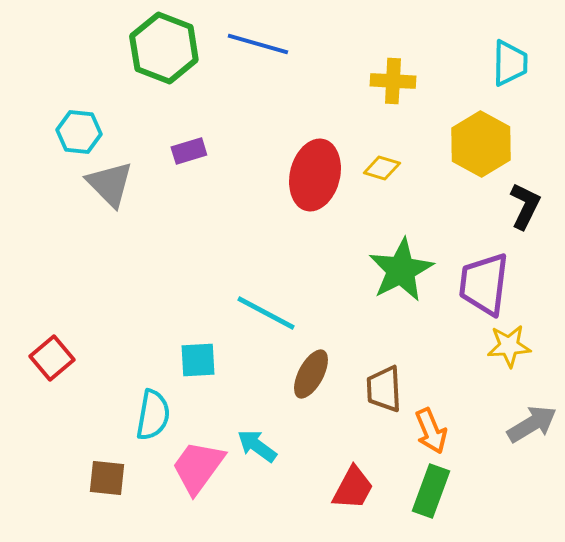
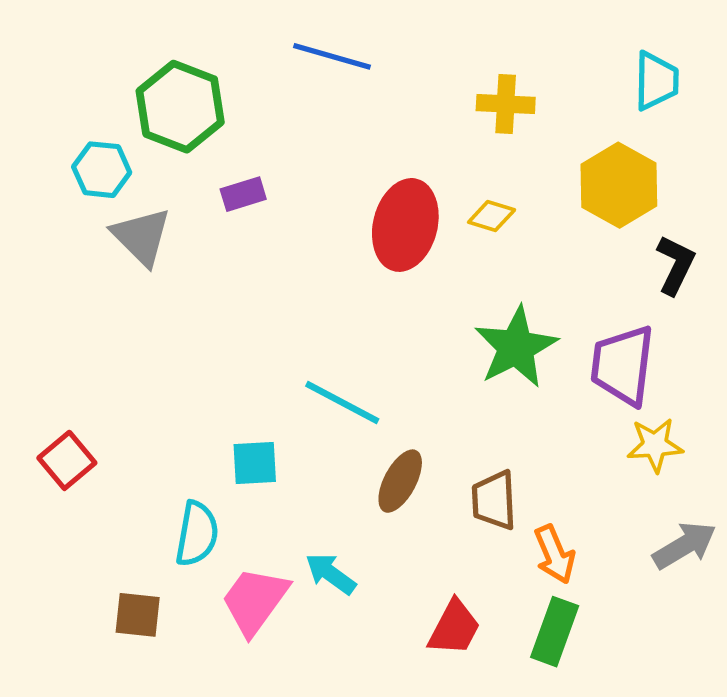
green hexagon: (164, 48) -> (180, 107), moved

